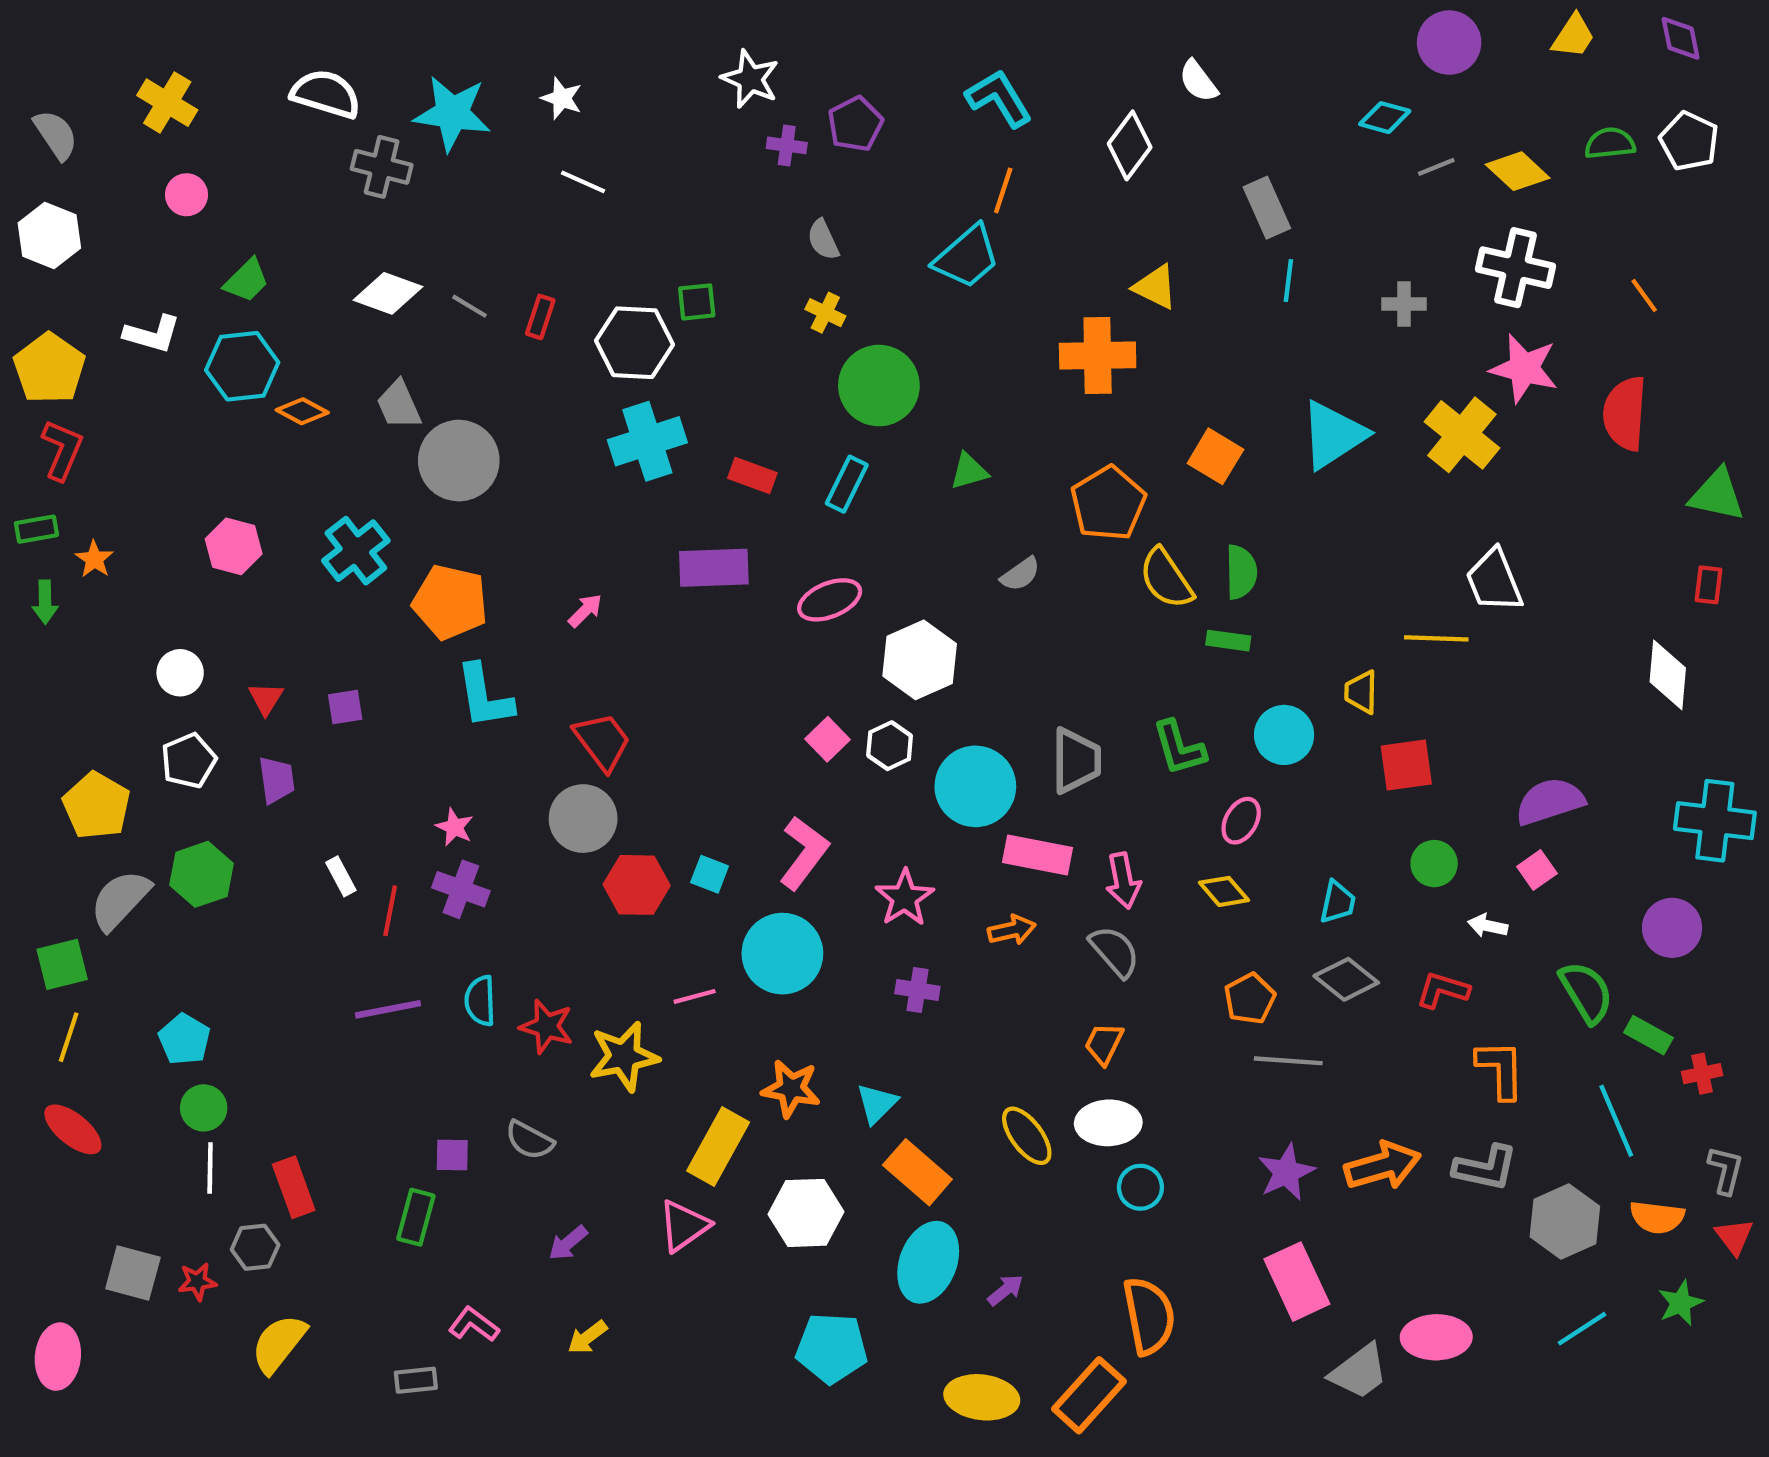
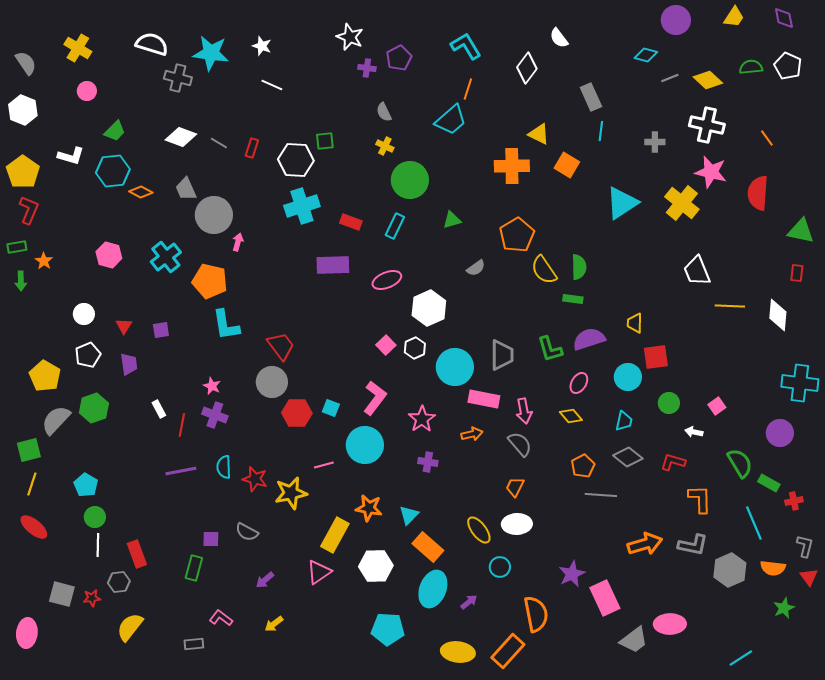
orange square: (1215, 456) -> (567, 165), moved
pink arrow: (585, 611) -> (238, 242), moved, turned -30
yellow line: (1436, 638) -> (730, 306), moved
cyan circle: (1284, 735) -> (628, 377), moved
purple semicircle: (1550, 801) -> (589, 339), moved
purple star: (1286, 1172) -> (572, 574), moved
cyan circle: (1140, 1187) -> (500, 567), moved
cyan line: (1582, 1329) -> (741, 658), moved

